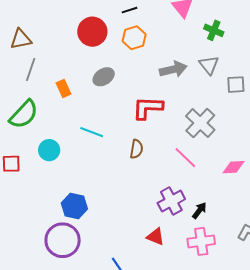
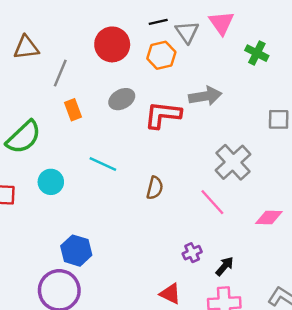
gray triangle: (209, 65) -> (187, 32), moved
gray line: (31, 69) -> (60, 73), moved
red L-shape: (148, 108) -> (163, 115), moved
purple cross: (171, 201) -> (192, 253), size x0.6

